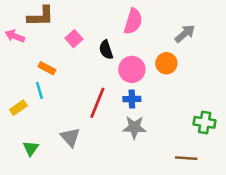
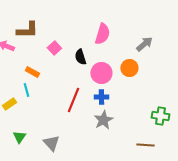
gray star: (134, 127) -> (103, 120), turned -30
gray triangle: (70, 137) -> (51, 143), moved

